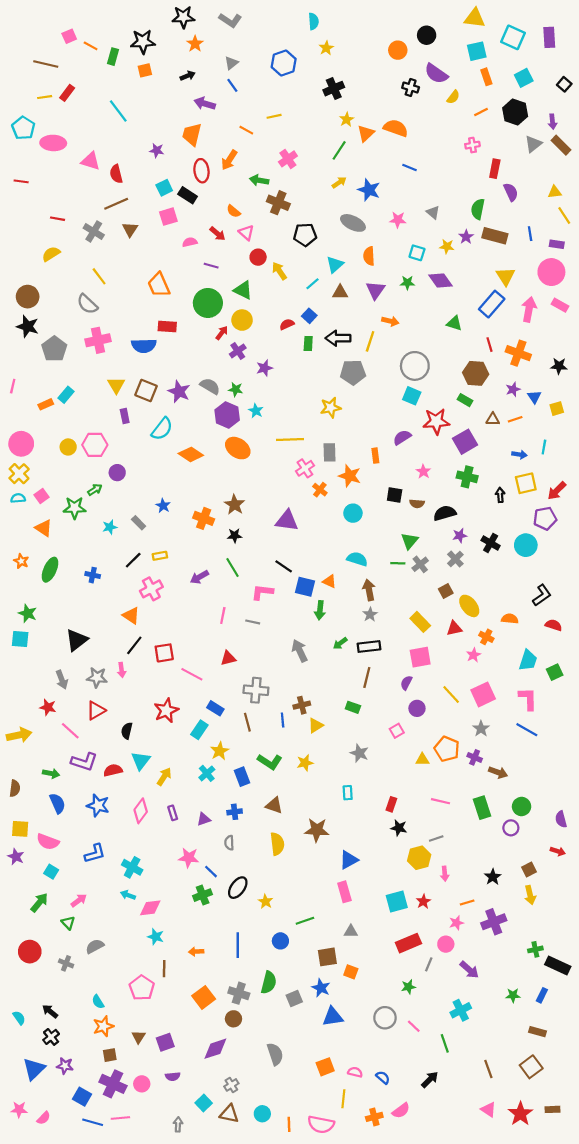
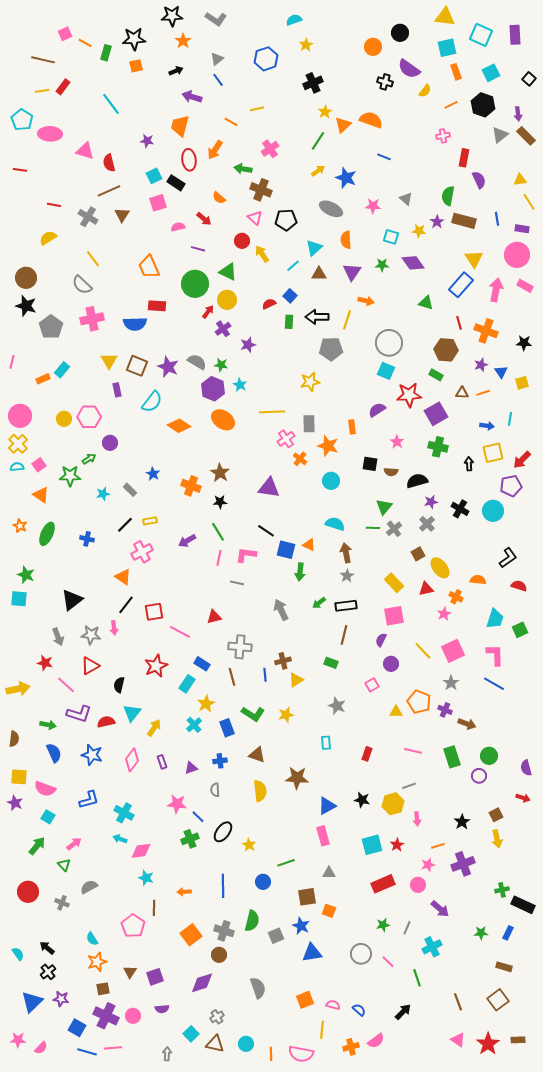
cyan semicircle: (314, 21) -> (294, 20), turned -105
pink triangle: (246, 233) -> (255, 218), moved
pink line: (223, 616) -> (219, 558), moved
black star: (399, 828) -> (362, 800), moved
gray line: (429, 964) -> (407, 928), moved

